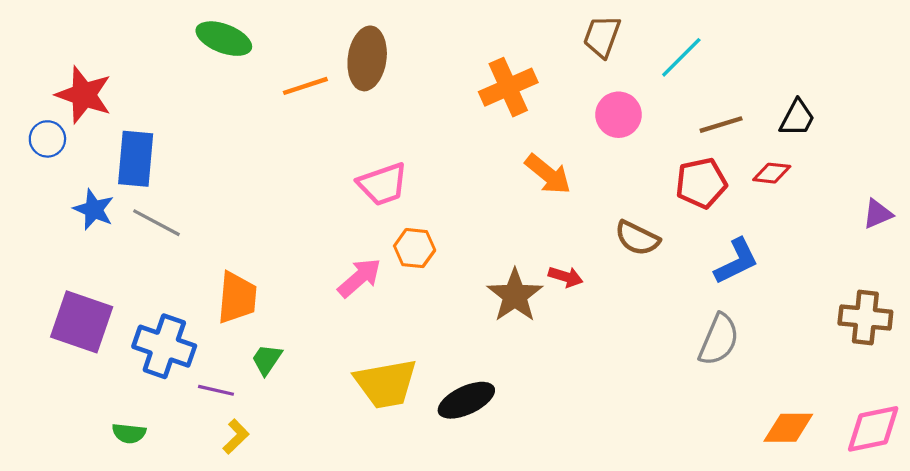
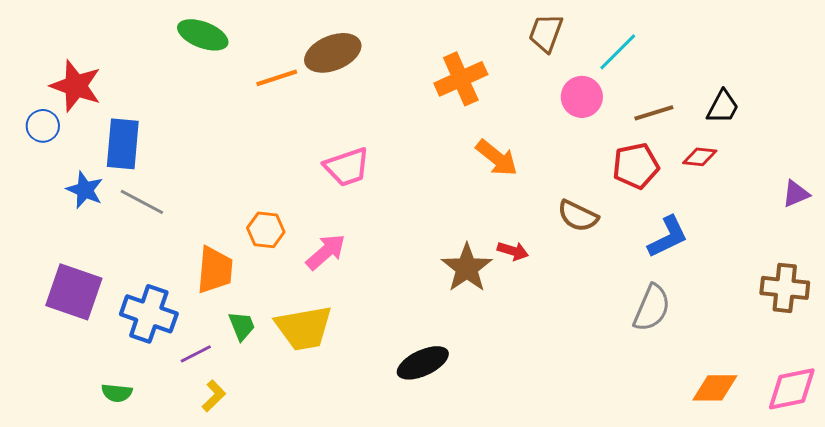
brown ellipse: (367, 58) -> (333, 53), turned 60
pink circle: (619, 115) -> (582, 97), moved
orange hexagon: (415, 248) -> (266, 230), moved
green trapezoid: (267, 359) -> (242, 326), turned 124
yellow trapezoid: (386, 384) -> (304, 328), moved
purple line: (216, 390) -> (196, 354), turned -40

